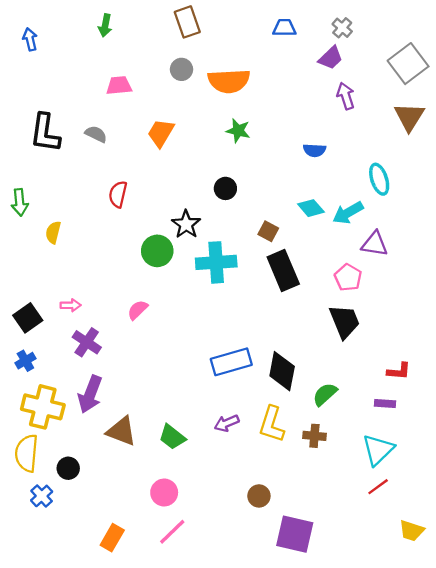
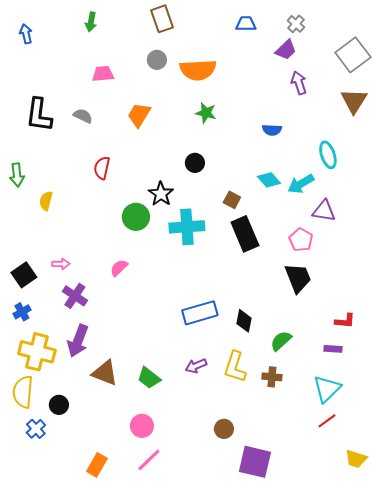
black diamond: (282, 371) -> (244, 321), size x0.7

